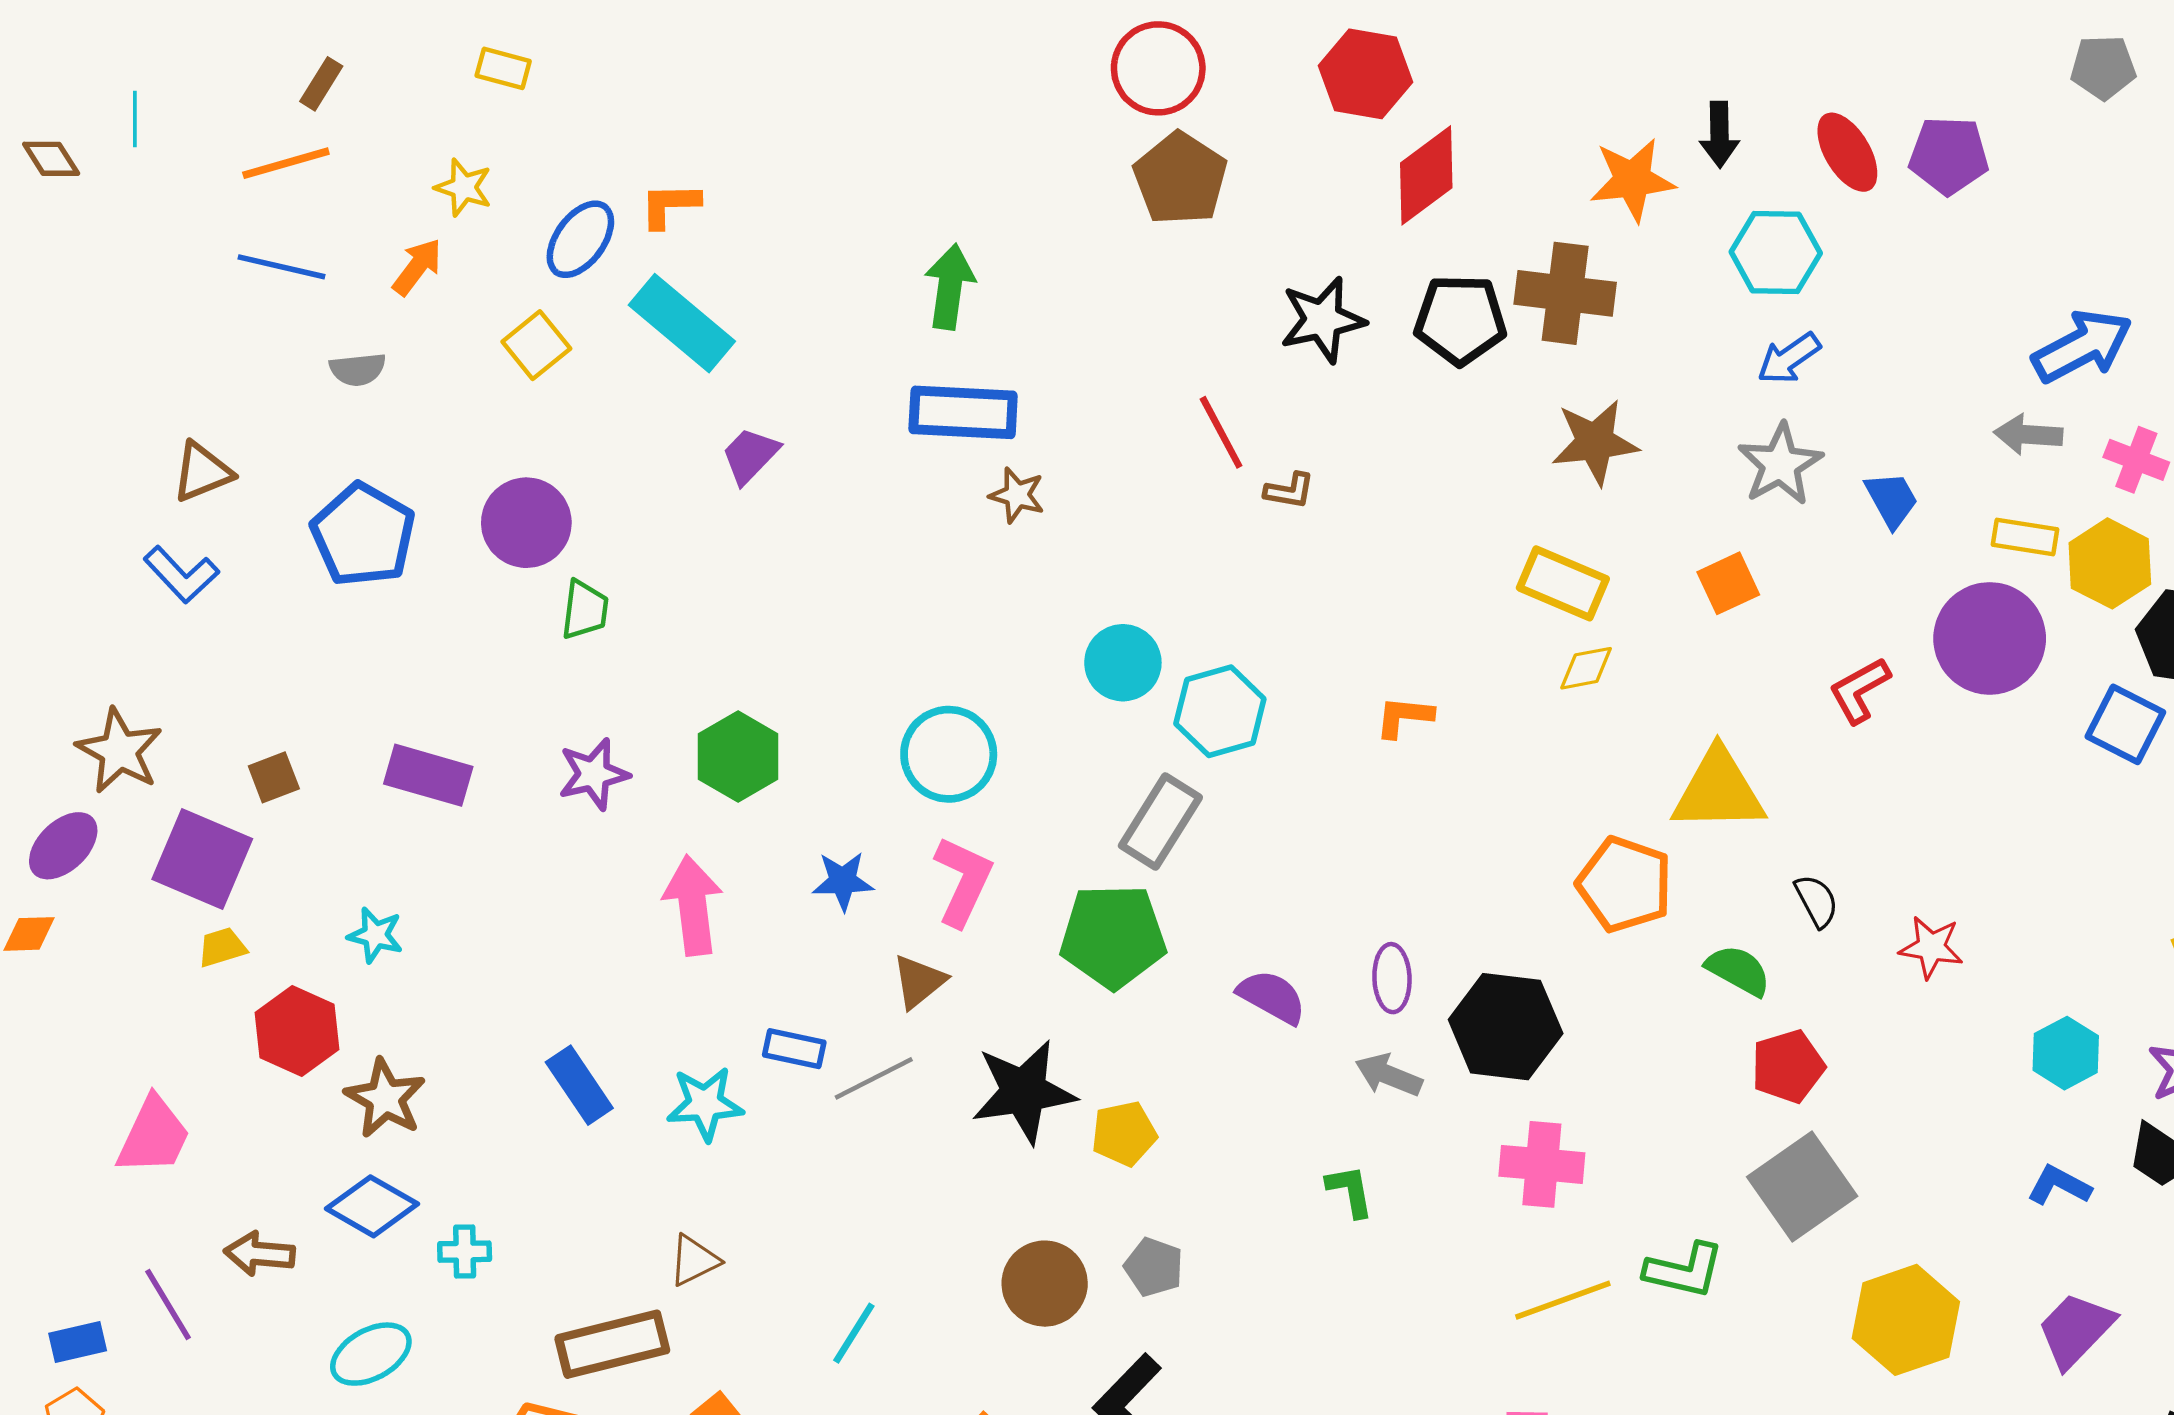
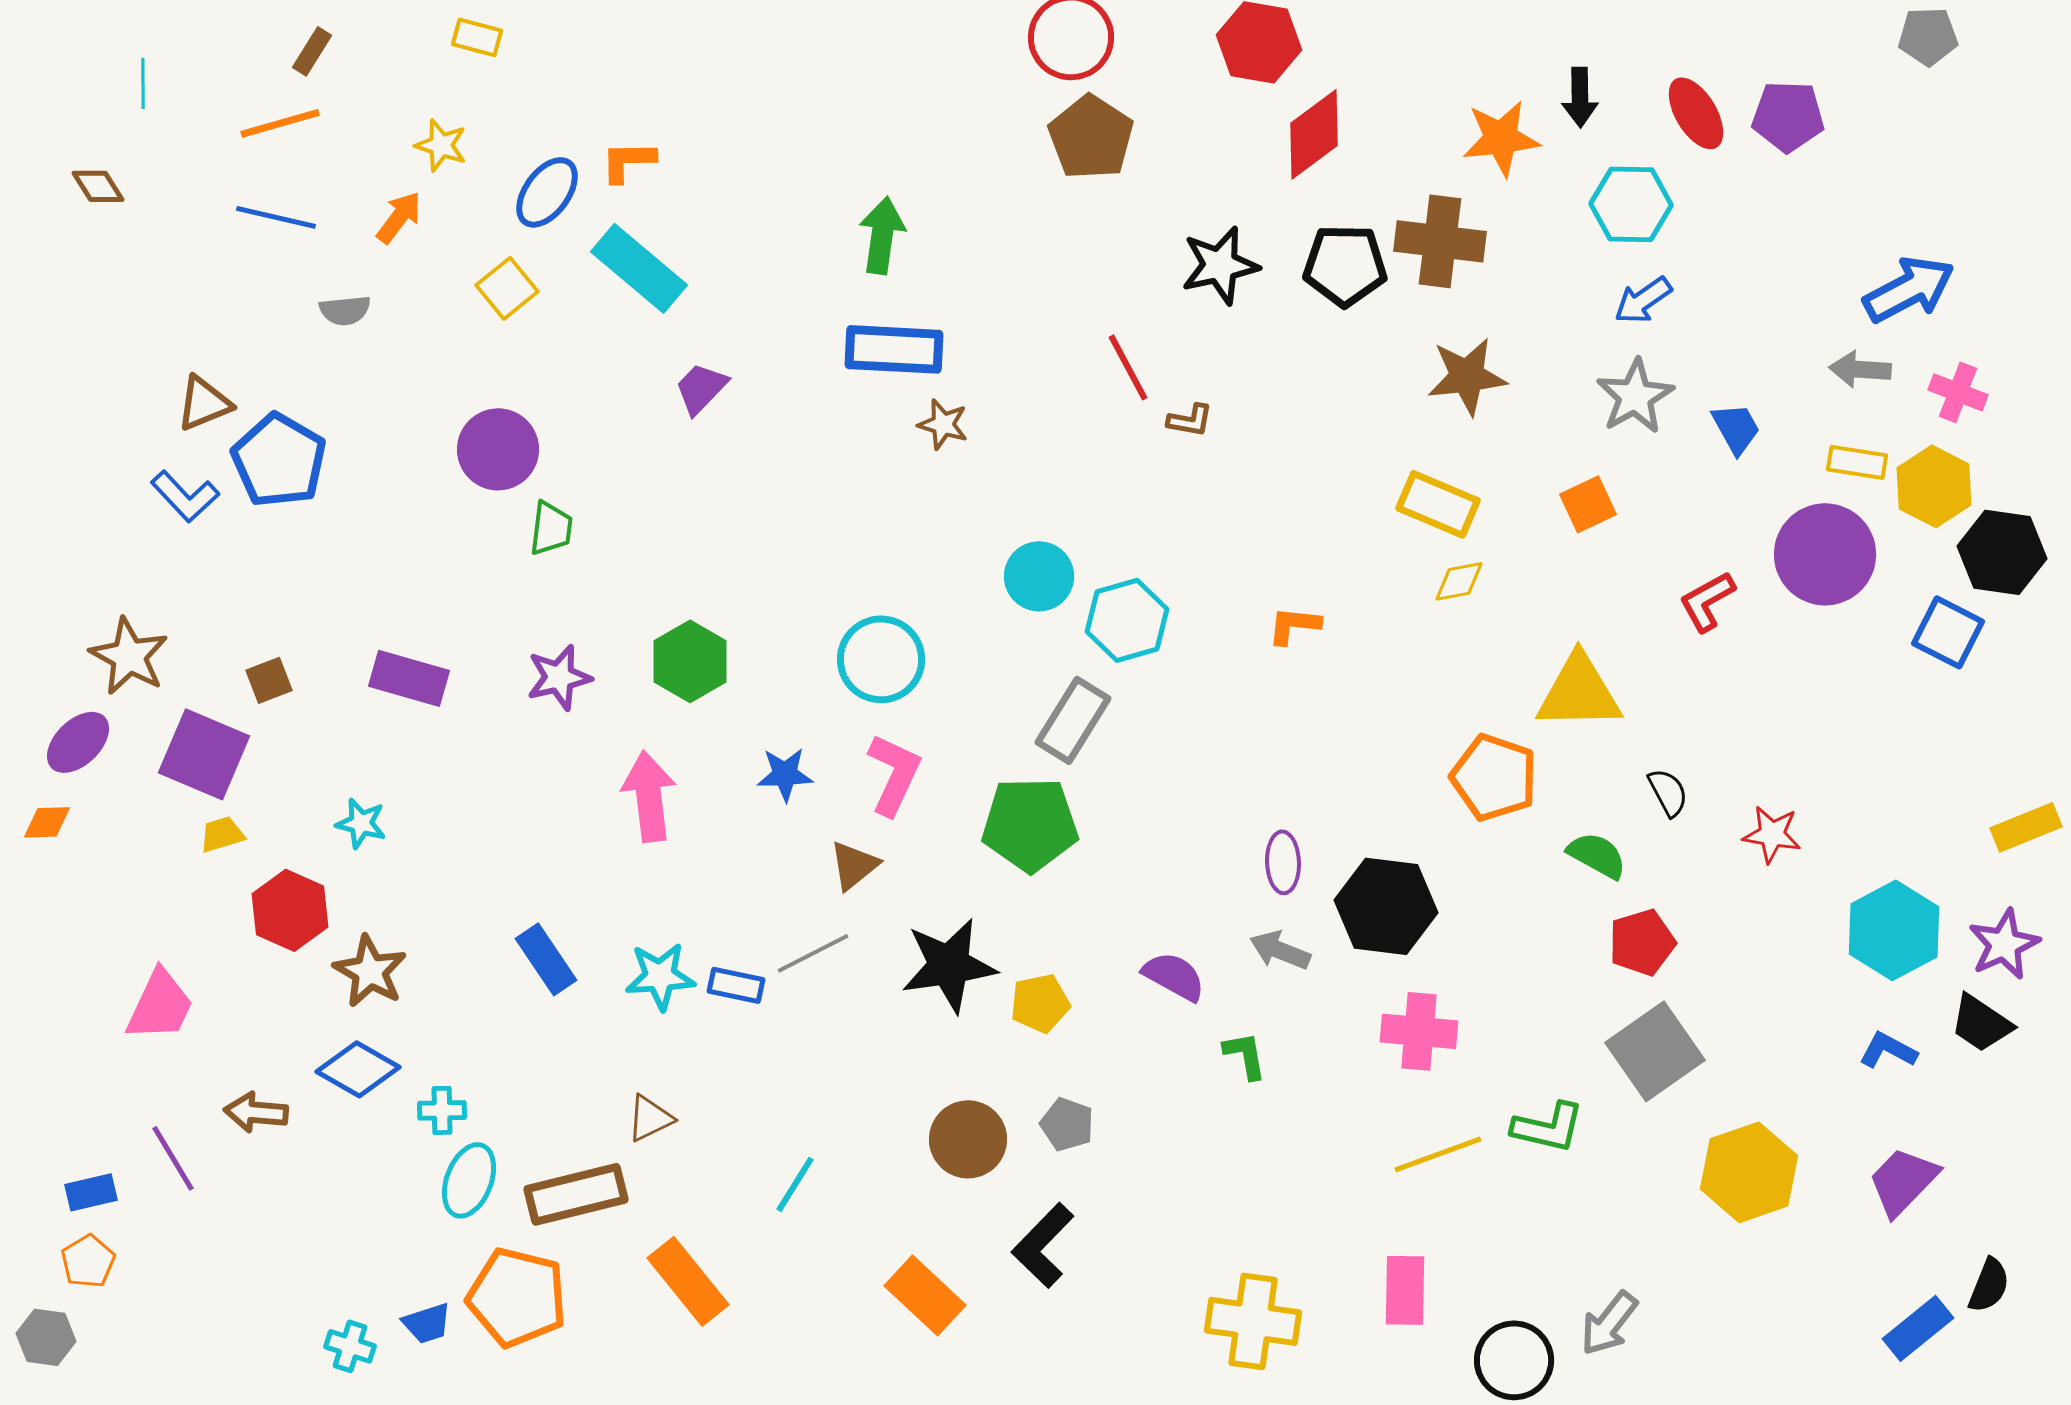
brown diamond: (51, 159) -> (98, 186), moved
blue pentagon: (363, 535) -> (279, 460), moved
purple semicircle: (1272, 997) -> (1174, 976), moved
blue rectangle: (794, 1049) -> (736, 985), moved
cyan hexagon: (2066, 1053) -> (1894, 930), size x1.5
cyan ellipse: (371, 1354) -> (469, 1180), moved, turned -40

